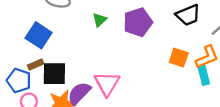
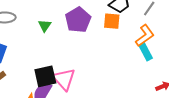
orange square: (179, 57) -> (112, 21), moved
black square: (54, 74) -> (45, 76), moved

